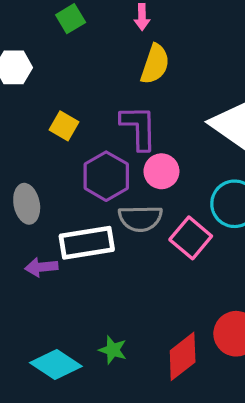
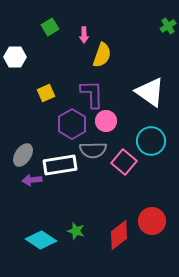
pink arrow: (142, 17) -> (84, 35), moved
yellow square: (64, 126) -> (46, 93), turned 36
gray ellipse: (27, 204) -> (23, 155), moved, turned 45

